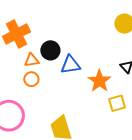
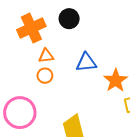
black circle: (50, 50) -> (69, 19), moved

